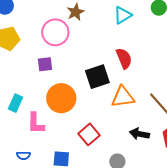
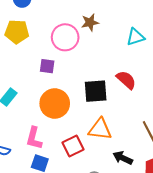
red semicircle: (124, 58) -> (126, 80), turned -40
orange triangle: (123, 97) -> (100, 129), moved
pink L-shape: (36, 123) -> (34, 138), moved

